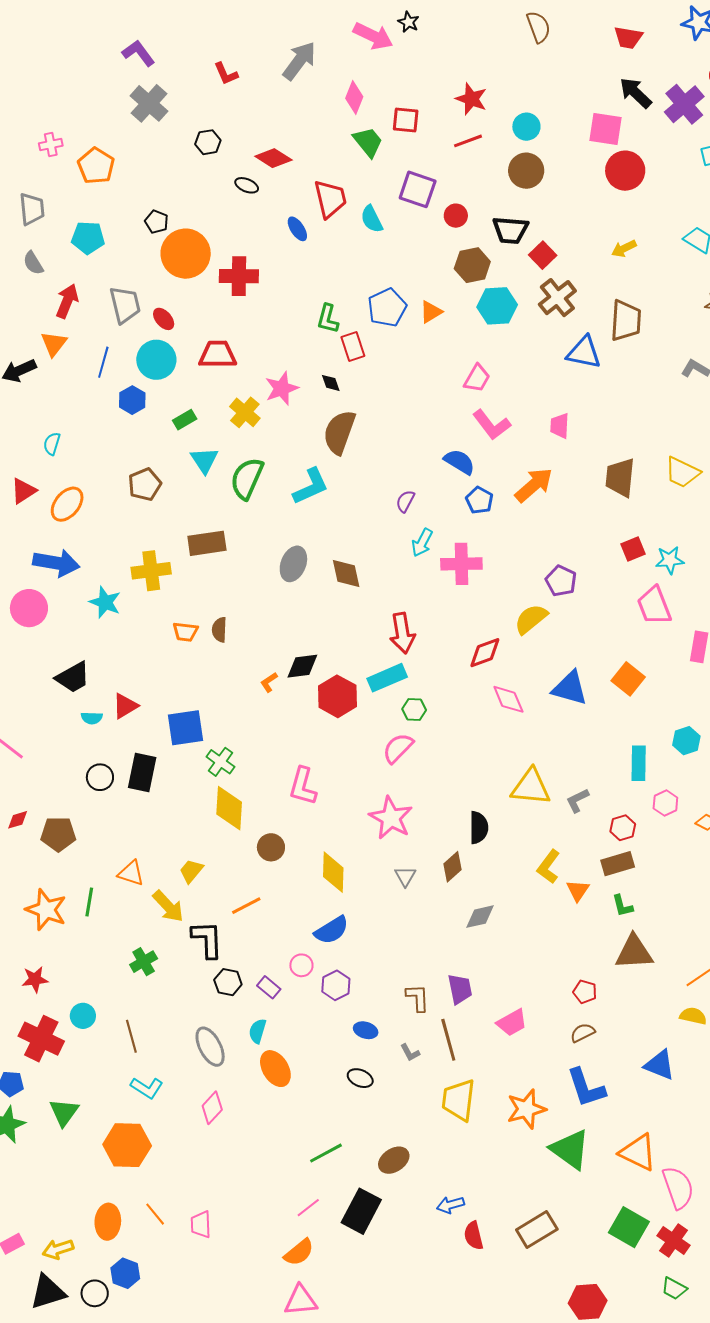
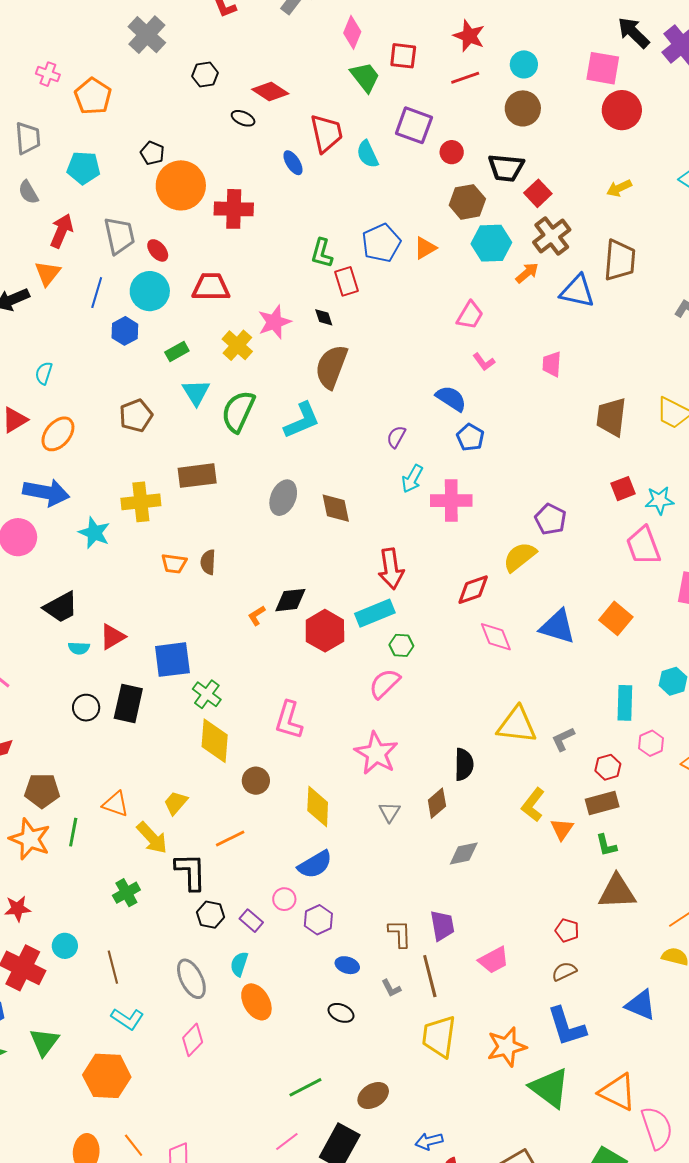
pink cross: (51, 145) -> (48, 74), turned 30
pink L-shape: (492, 425) -> (484, 362), size x0.6
orange arrow: (534, 485) -> (527, 273), moved, size x0.6
brown pentagon: (58, 834) -> (42, 791), moved

